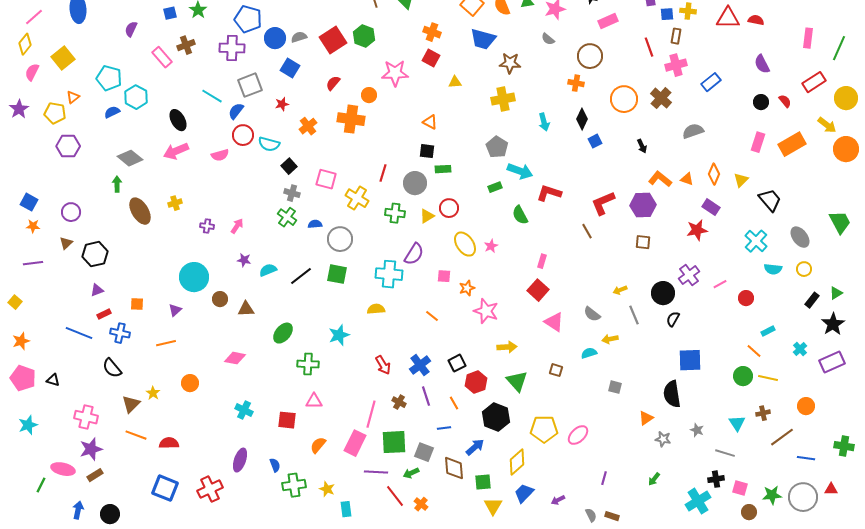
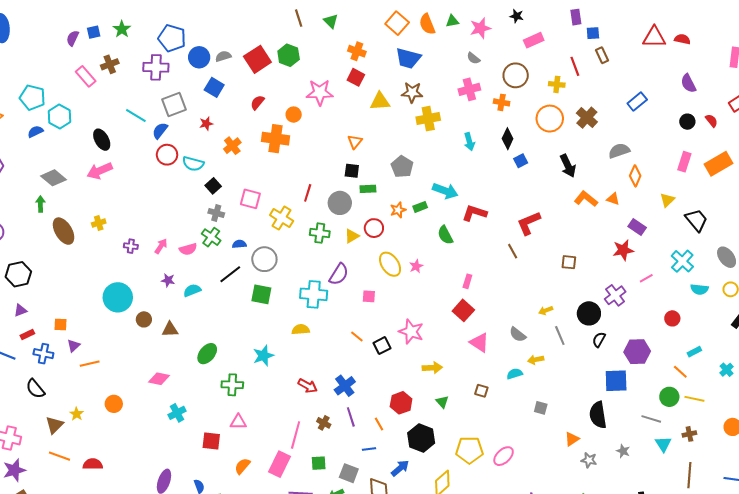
yellow cross: (688, 11) -> (557, 84), moved
purple semicircle: (131, 29) -> (73, 38), moved
brown rectangle: (676, 36) -> (602, 55), turned -35
brown star: (510, 63) -> (412, 92), moved
pink cross: (676, 65) -> (469, 89), moved
yellow triangle: (455, 82) -> (380, 101), size x1.5
orange triangle: (430, 122) -> (355, 142), turned 42
black arrow: (642, 146) -> (568, 166), size x1.6
gray pentagon: (497, 147) -> (402, 167), moved
pink semicircle: (220, 155) -> (188, 249), moved
orange diamond: (714, 174) -> (635, 176), moved
purple hexagon: (643, 205) -> (637, 352), moved
black line: (301, 276) -> (230, 274), moved
pink line: (720, 284) -> (646, 278), moved
orange star: (467, 288) -> (398, 210), moved
purple triangle: (175, 310) -> (74, 346), moved
black square: (457, 363) -> (382, 346), moved
red arrow: (383, 365) -> (308, 386), turned -30
green triangle: (517, 381) -> (442, 402), size x0.6
cyan cross: (244, 410) -> (177, 413), moved, turned 36
brown line: (782, 437) -> (689, 475), moved, turned -50
green square: (394, 442) -> (319, 463), size x0.6
gray line: (725, 453) -> (651, 419), moved

